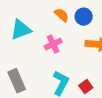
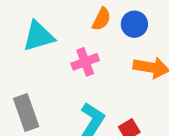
orange semicircle: (62, 15) -> (101, 19), turned 70

